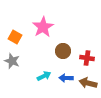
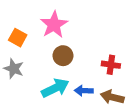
brown circle: (63, 51) -> (63, 56), moved
cyan arrow: (44, 76) -> (55, 88), size x1.5

